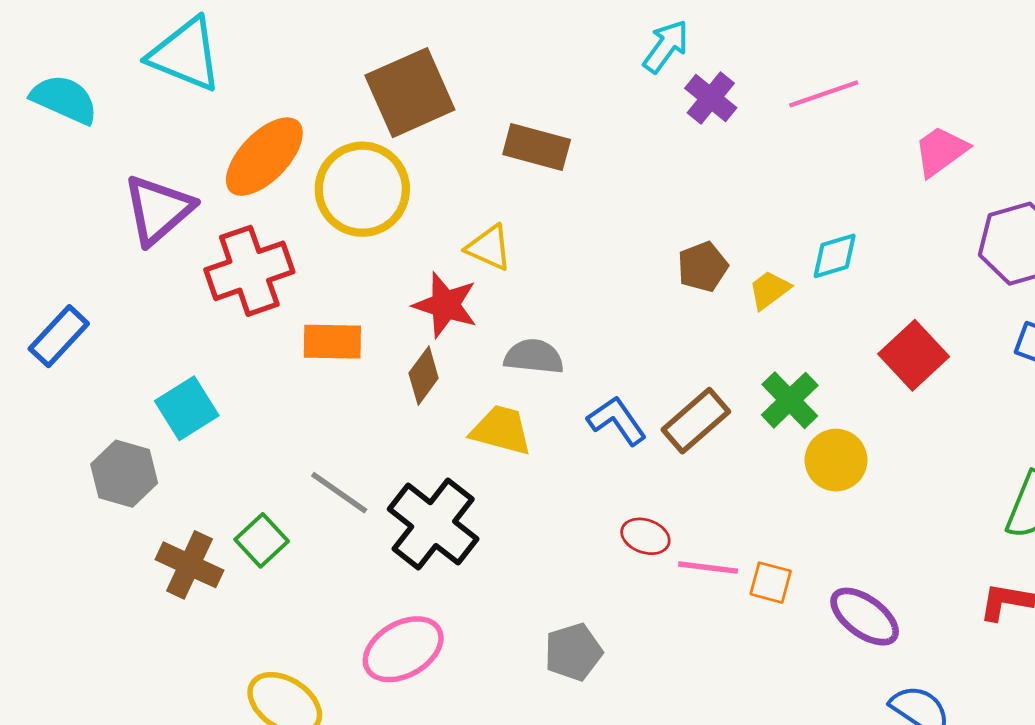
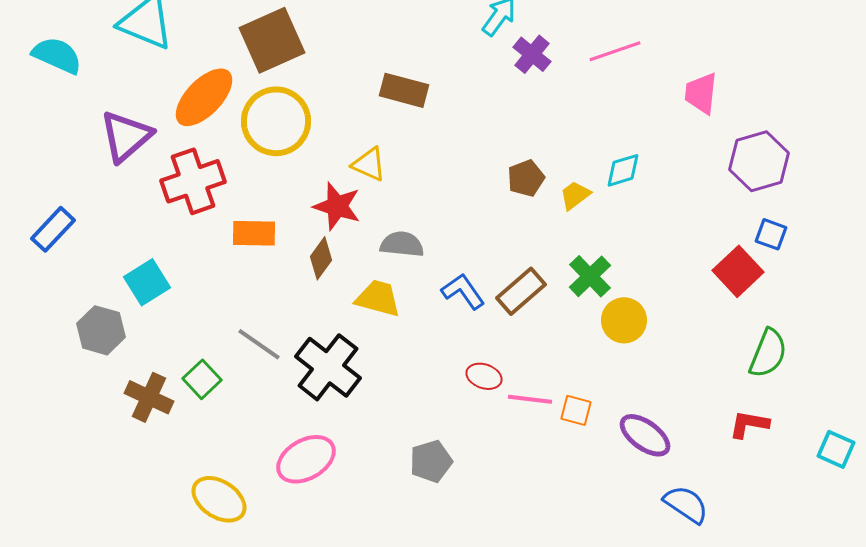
brown square: (410, 93) -> (272, 40), moved
pink trapezoid: (941, 151) -> (701, 93), turned -48
red square: (914, 355) -> (738, 271), moved

